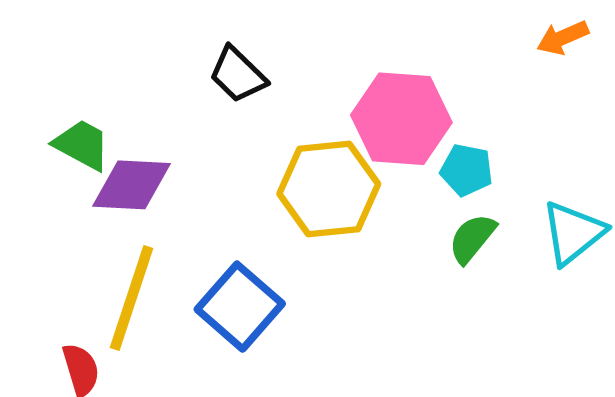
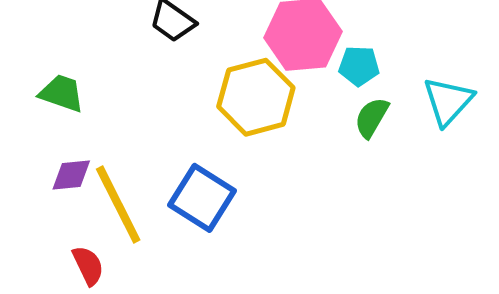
purple diamond: (131, 185) -> (71, 175), moved, size x0.7
yellow line: (132, 298) -> (118, 205), turned -36

